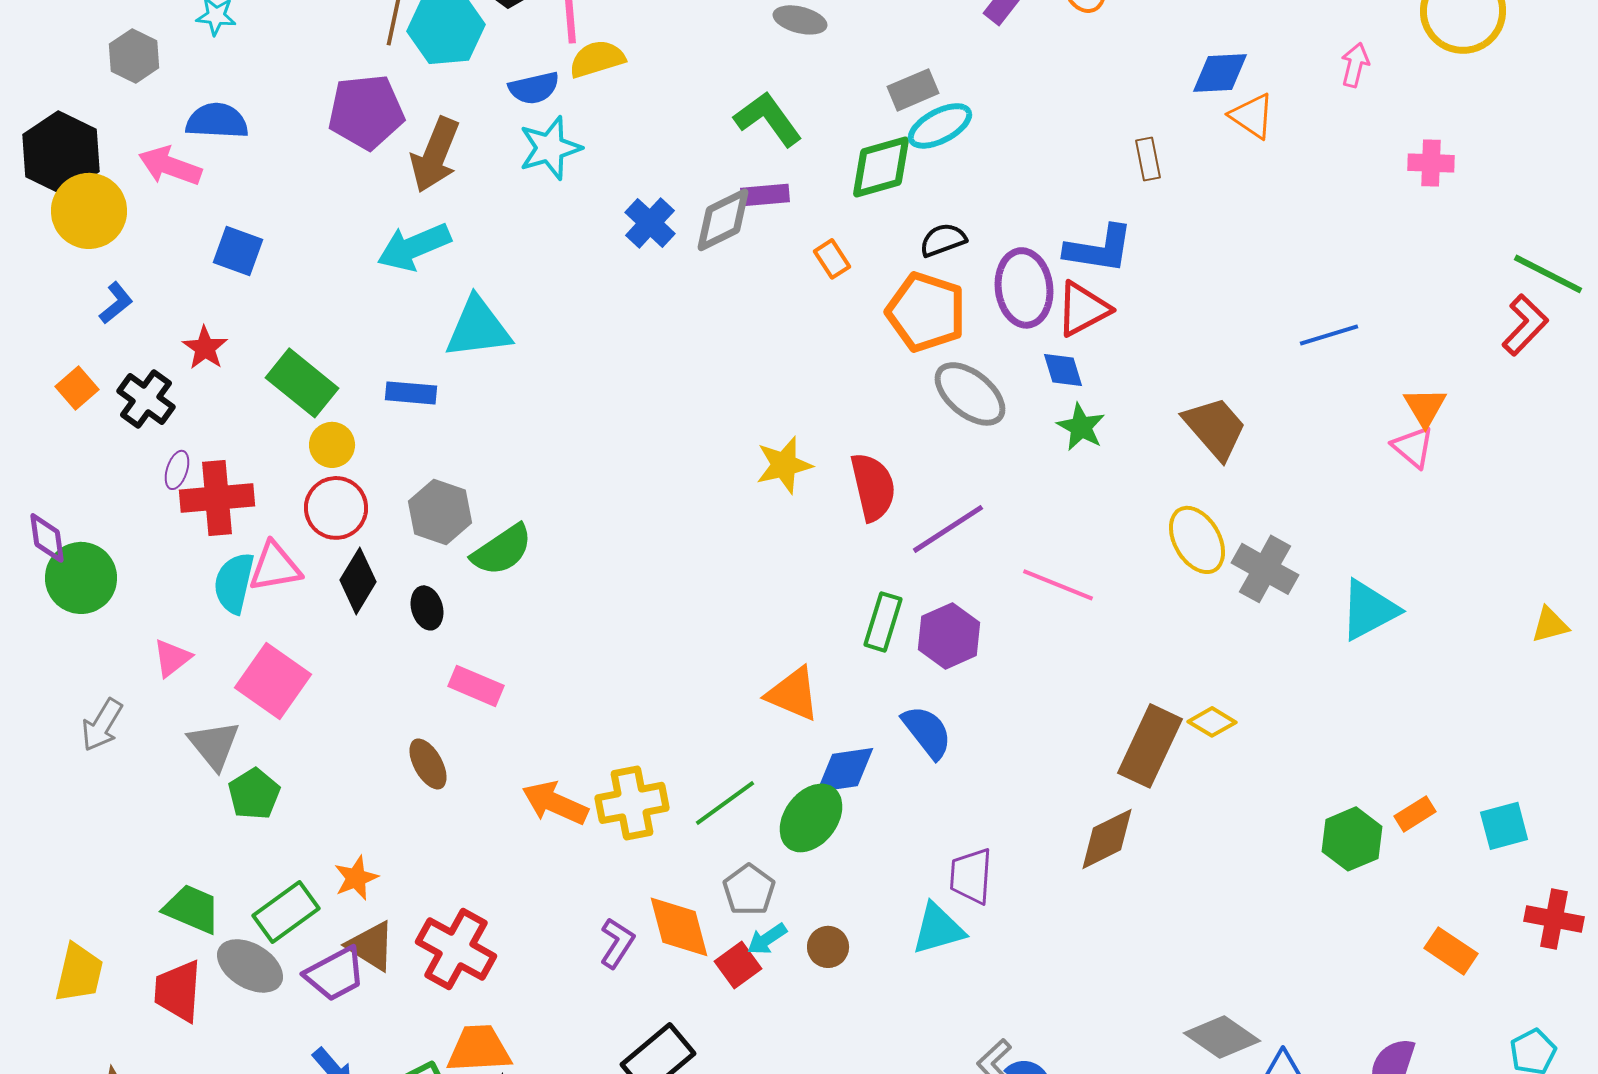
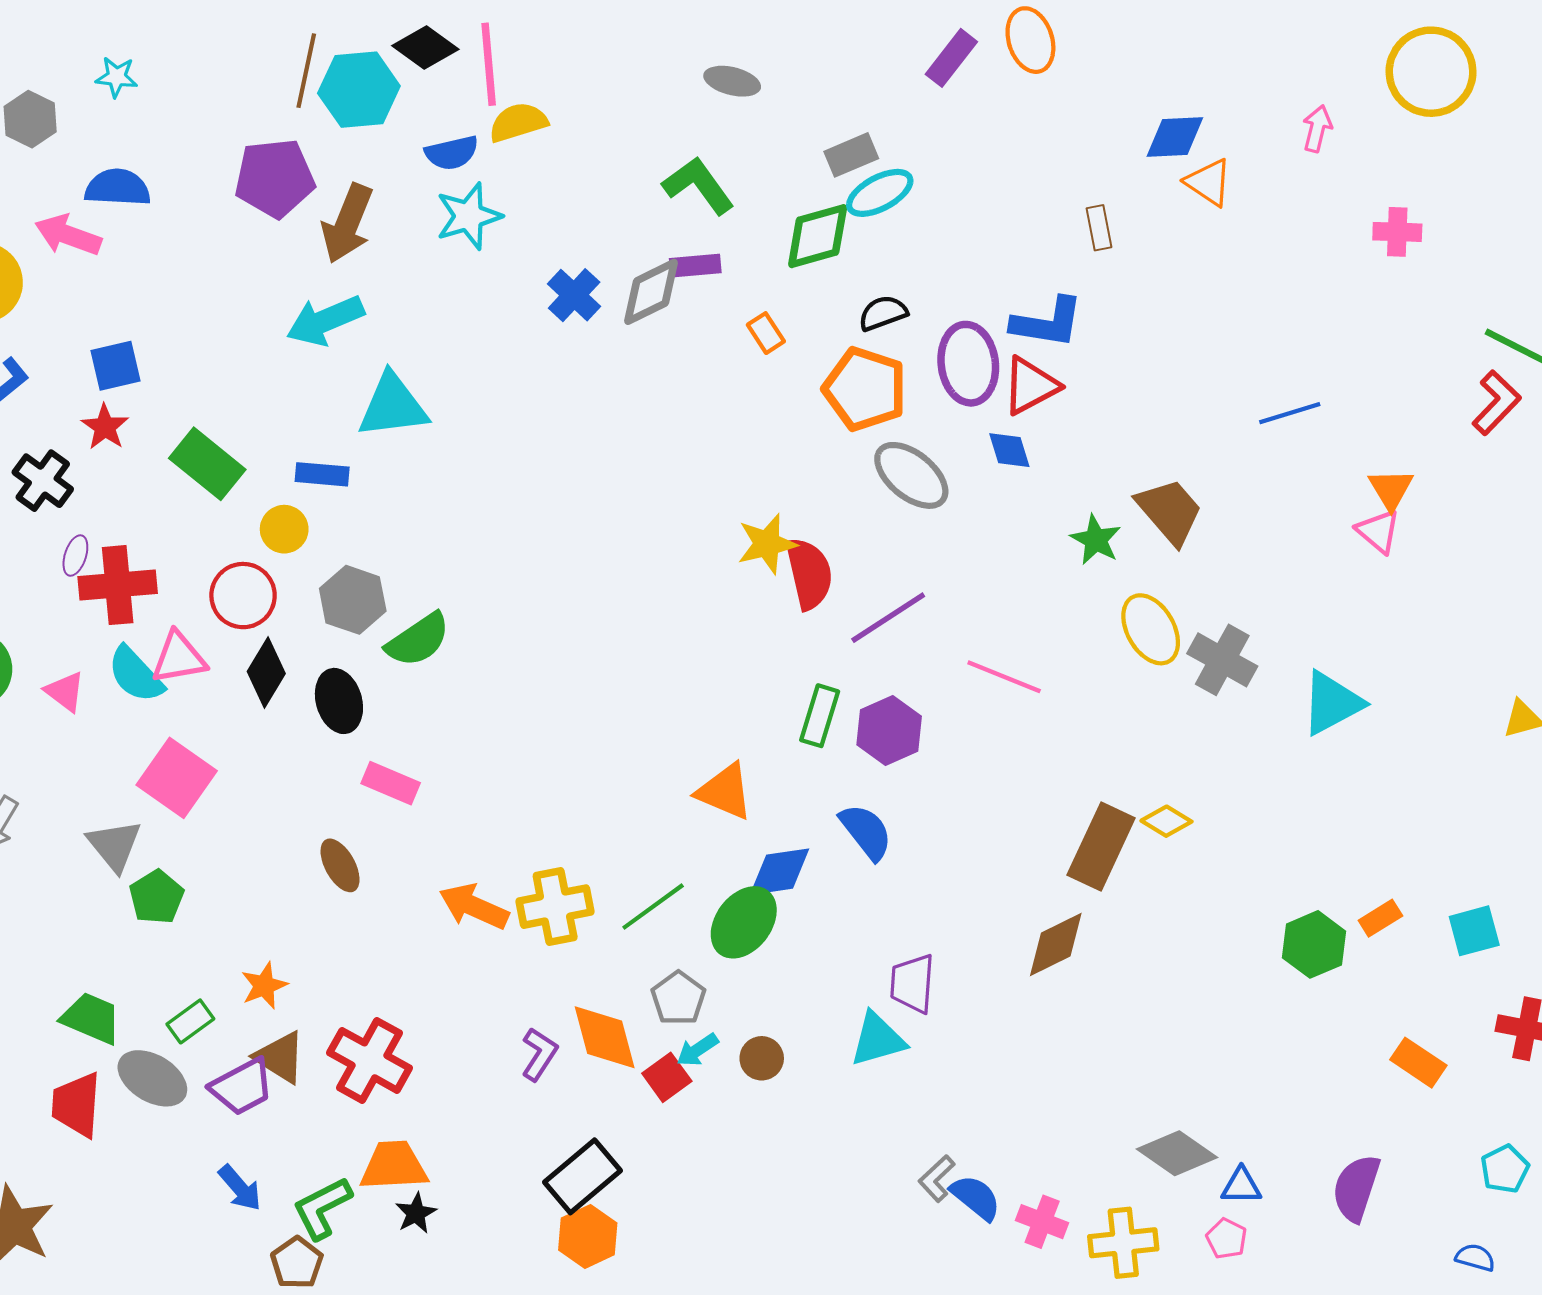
blue square: (238, 251) -> (115, 366), moved, turned -33
green star: (1081, 427) -> (1096, 540), moved
yellow circle: (332, 445) -> (284, 529), moved
yellow star: (784, 465) -> (767, 544), moved
cyan semicircle: (234, 583) -> (136, 675), turned -56
black ellipse: (427, 608) -> (339, 701), size x1.4
pink triangle: (172, 658) -> (65, 691), moved, turned -45
green rectangle: (286, 912) -> (190, 1021), size x0.7

